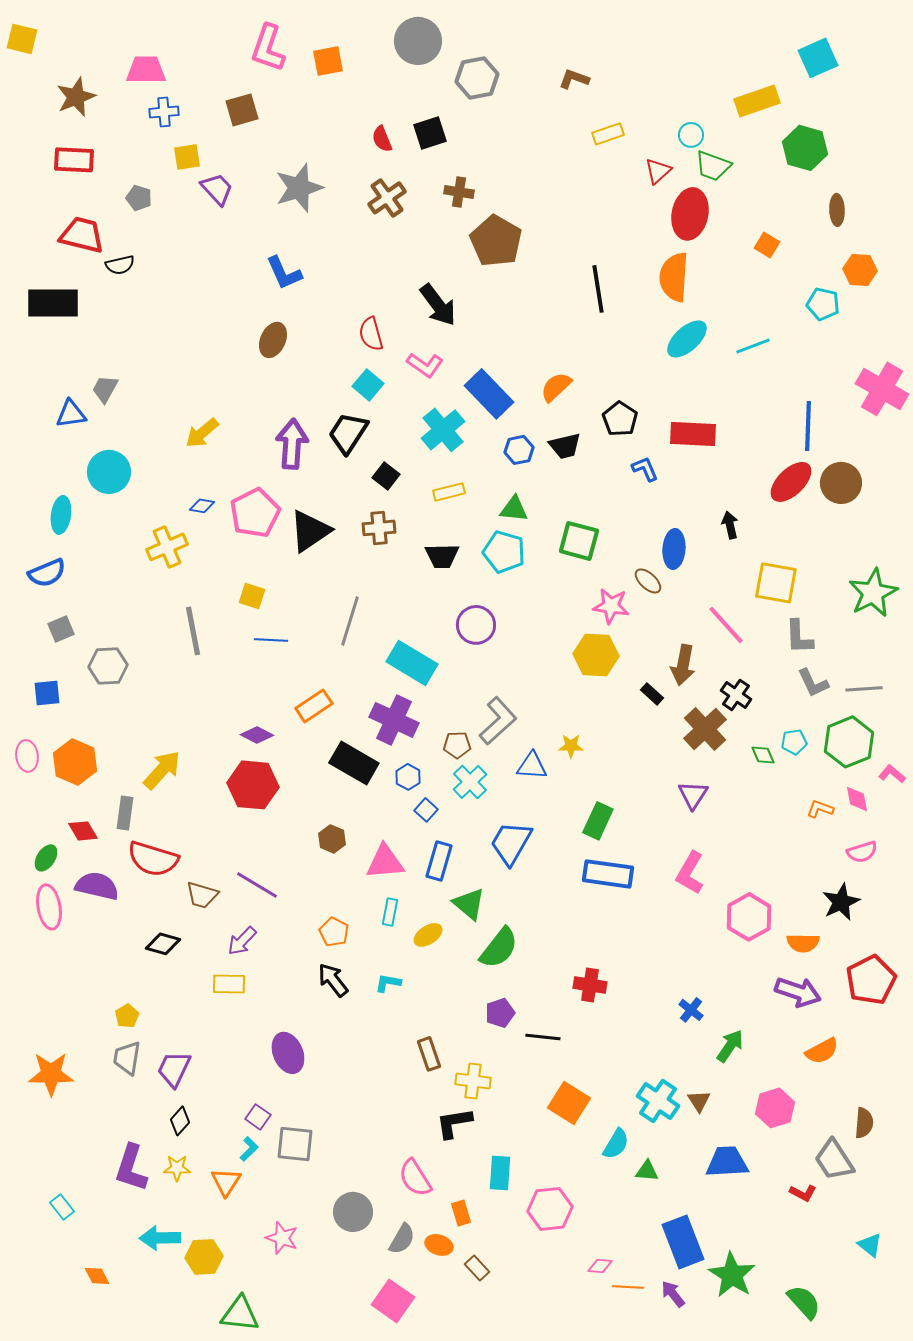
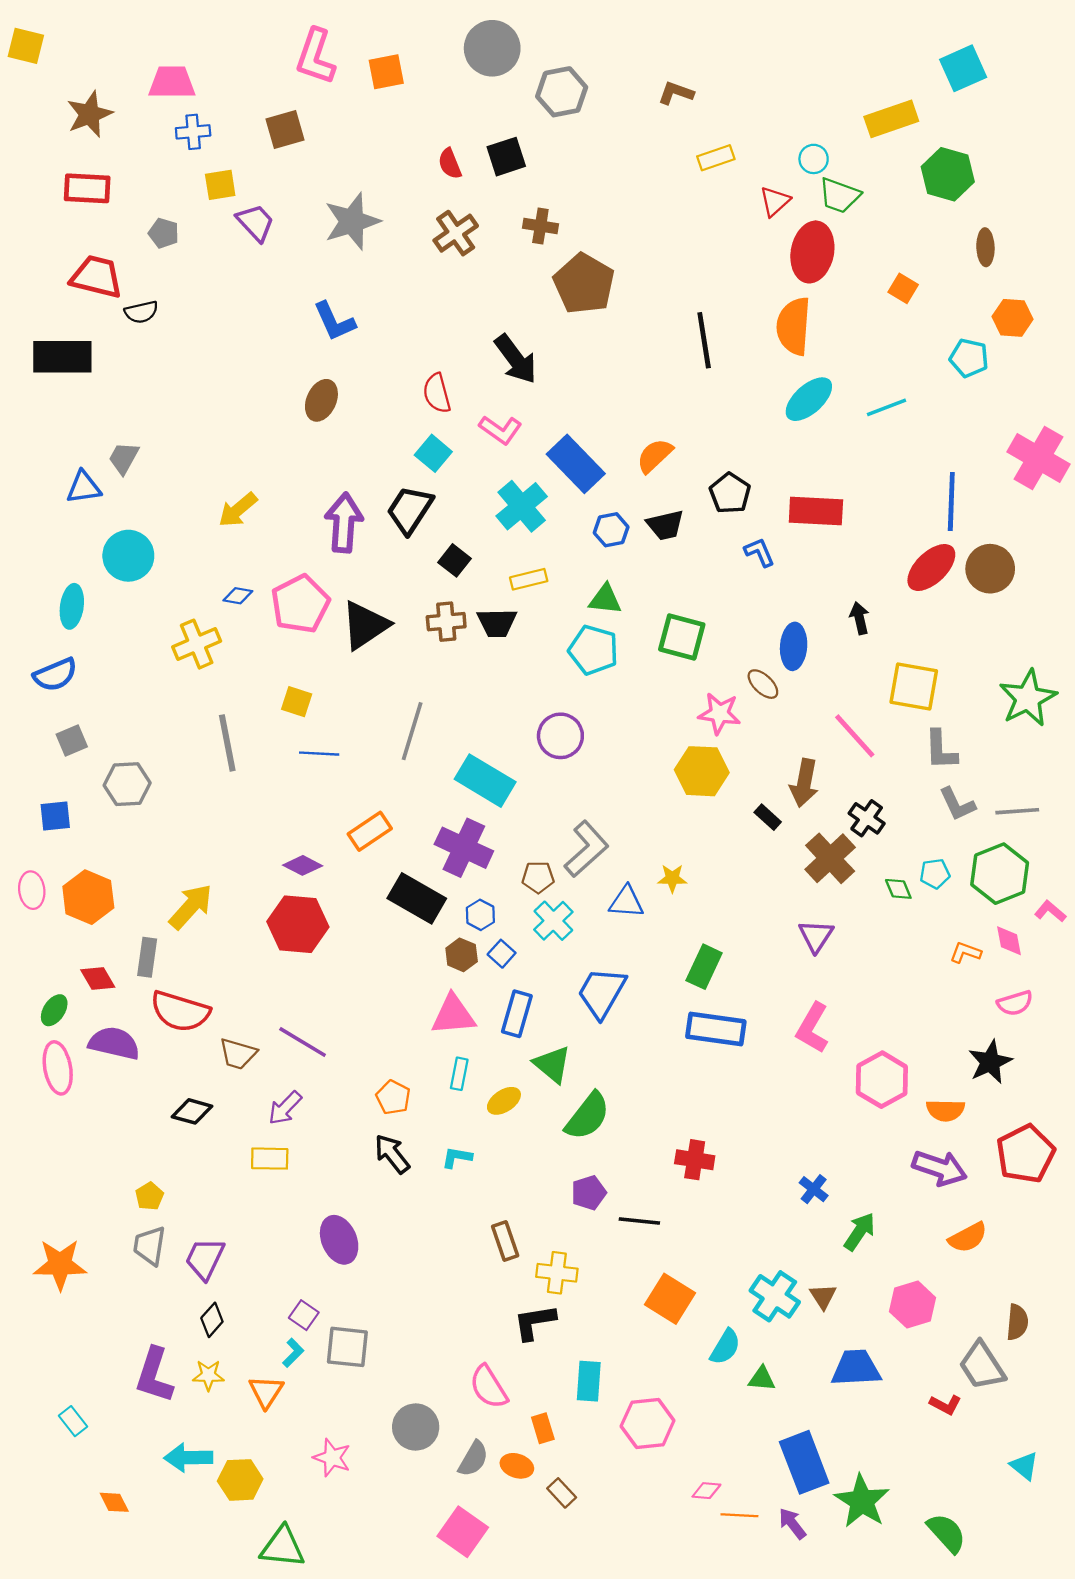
black trapezoid: (442, 556) -> (497, 623), moved
brown hexagon: (332, 839) -> (462, 955), moved

